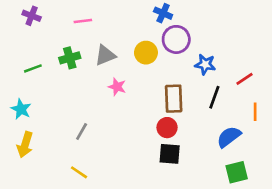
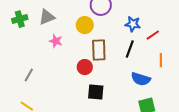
yellow circle: (146, 53) -> (85, 25), moved
blue star: (205, 64) -> (133, 24), moved
red circle: (167, 128) -> (85, 67), moved
blue semicircle: (229, 137) -> (141, 79), turned -126

